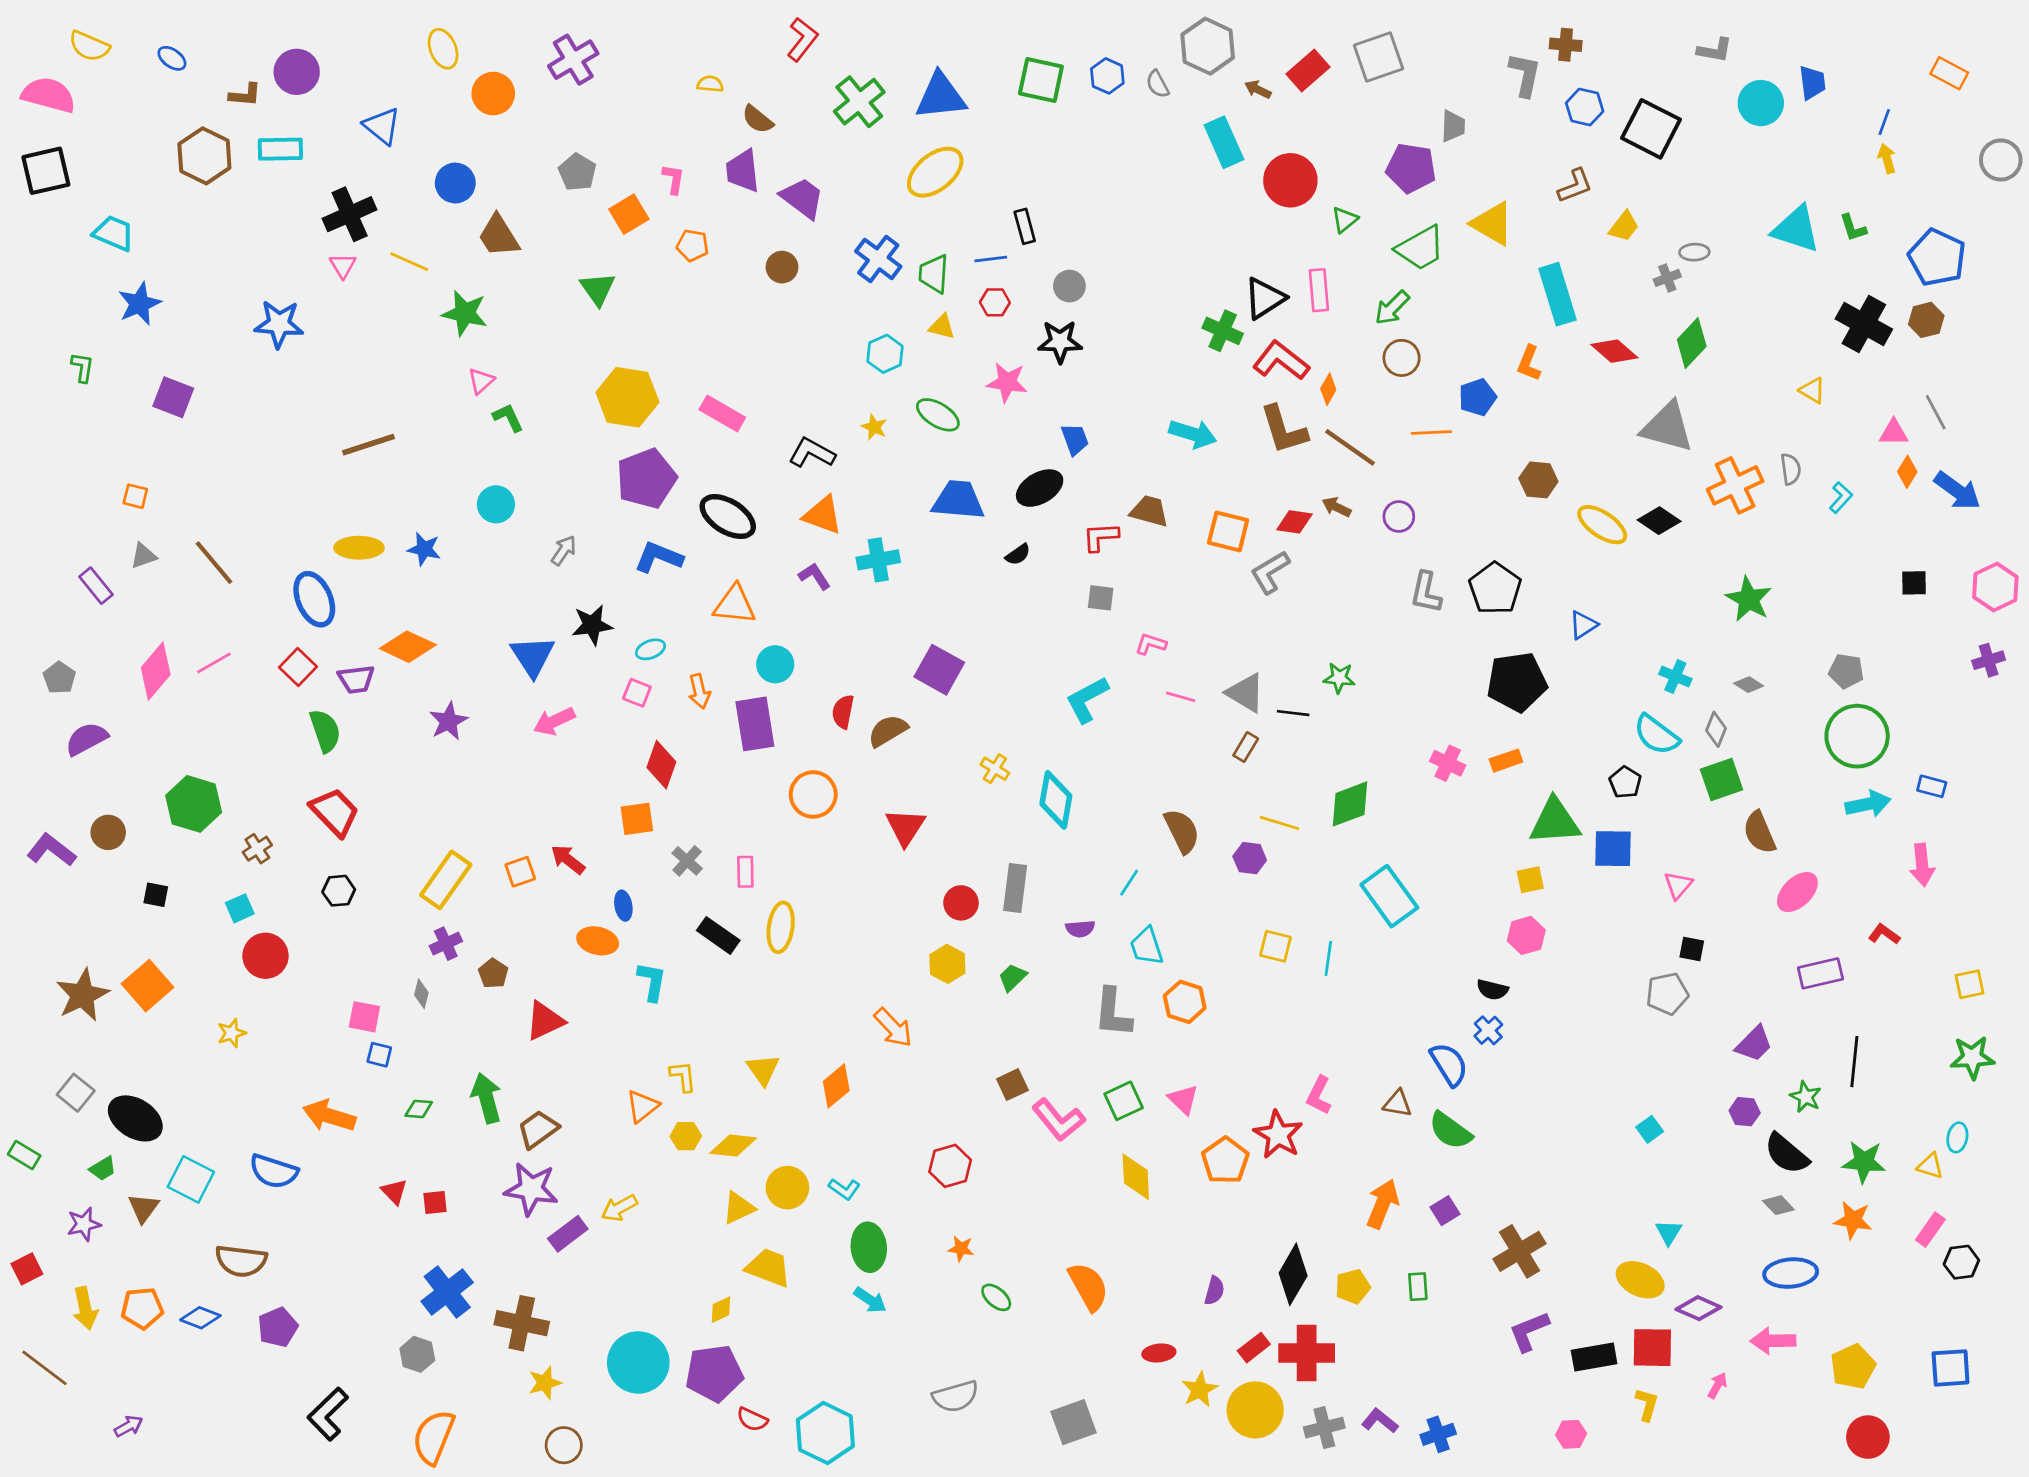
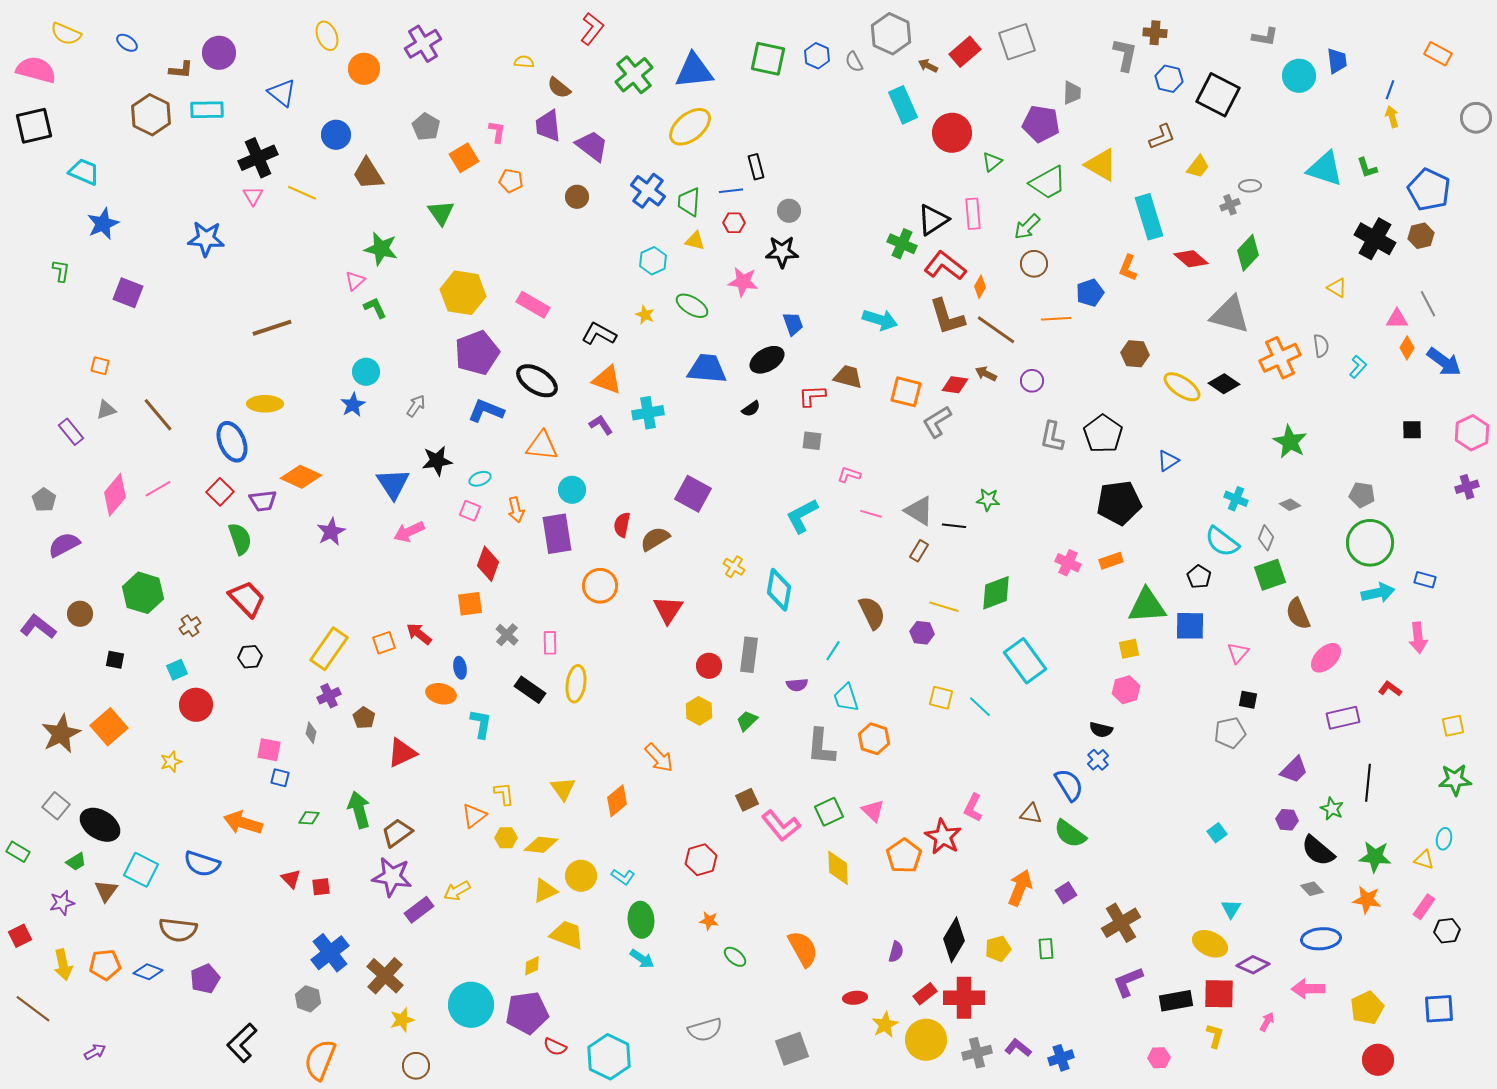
green star: (465, 313) -> (381, 249), moved
blue star: (424, 549) -> (353, 405), moved, turned 30
cyan line: (1328, 958) -> (980, 707), turned -55
brown cross: (522, 1323) -> (385, 976), turned 30

